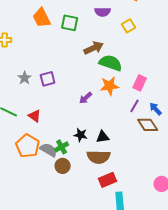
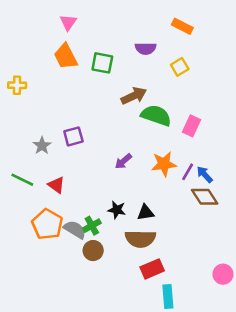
gray star: (25, 78) -> (42, 146), moved
pink rectangle: (140, 83) -> (192, 126), moved
orange star: (110, 86) -> (164, 164), moved
blue arrow: (156, 109) -> (205, 174), moved

